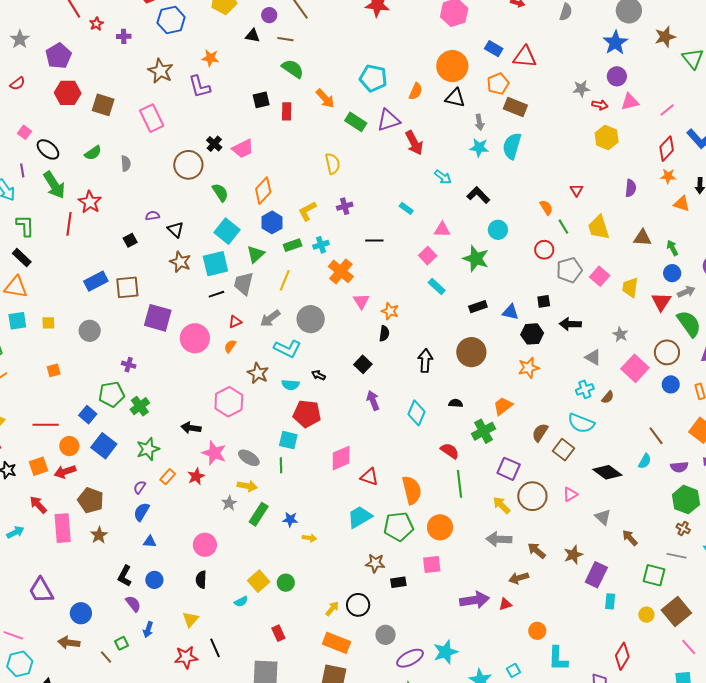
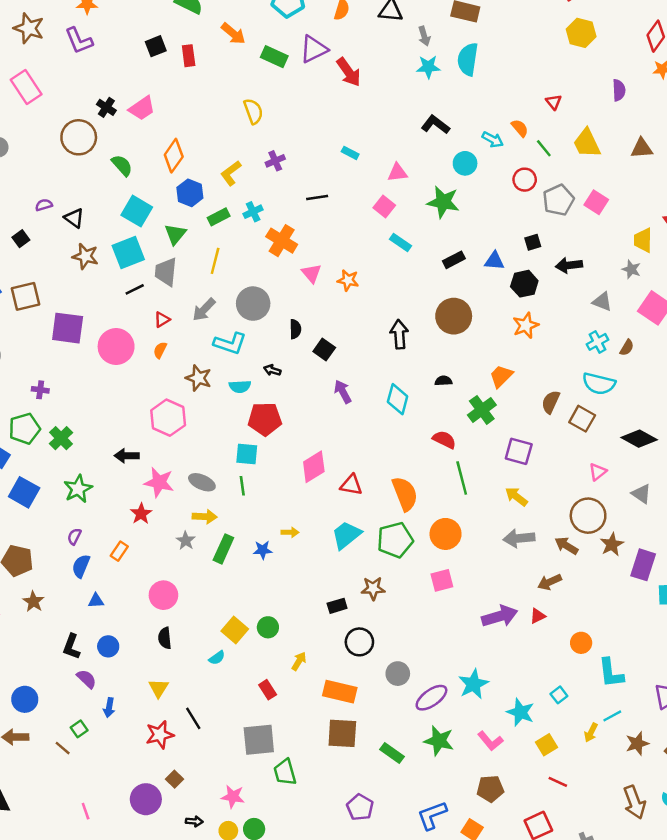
cyan arrow: (443, 177) -> (493, 140), moved
yellow trapezoid: (630, 287) -> (643, 240), moved
black semicircle: (384, 333) -> (295, 329), moved
orange rectangle: (168, 477) -> (119, 551), moved
brown circle: (532, 496) -> (588, 516), moved
yellow arrow: (309, 538) -> (290, 532), moved
black rectangle: (398, 582) -> (337, 606), moved
yellow arrow: (332, 609) -> (299, 661), moved

